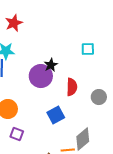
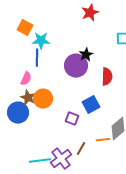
red star: (14, 23) -> (90, 13), moved
purple square: (17, 134) -> (72, 119), moved

